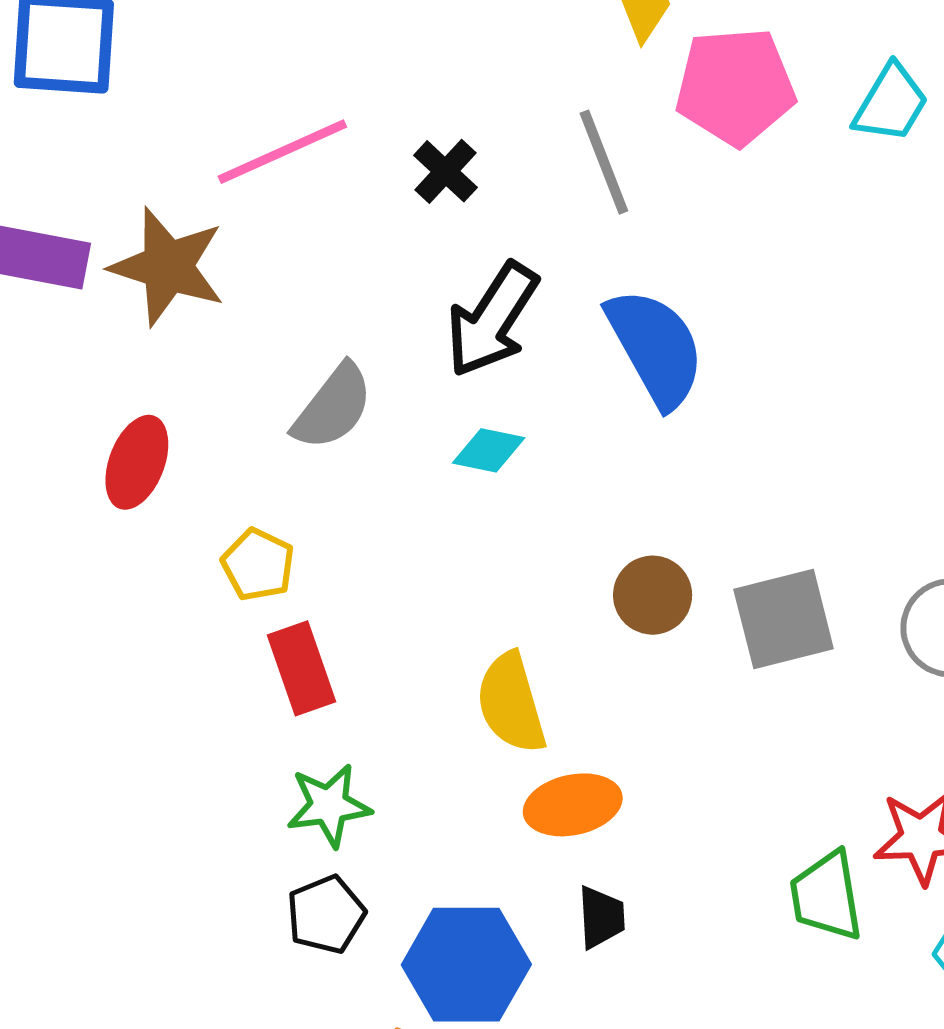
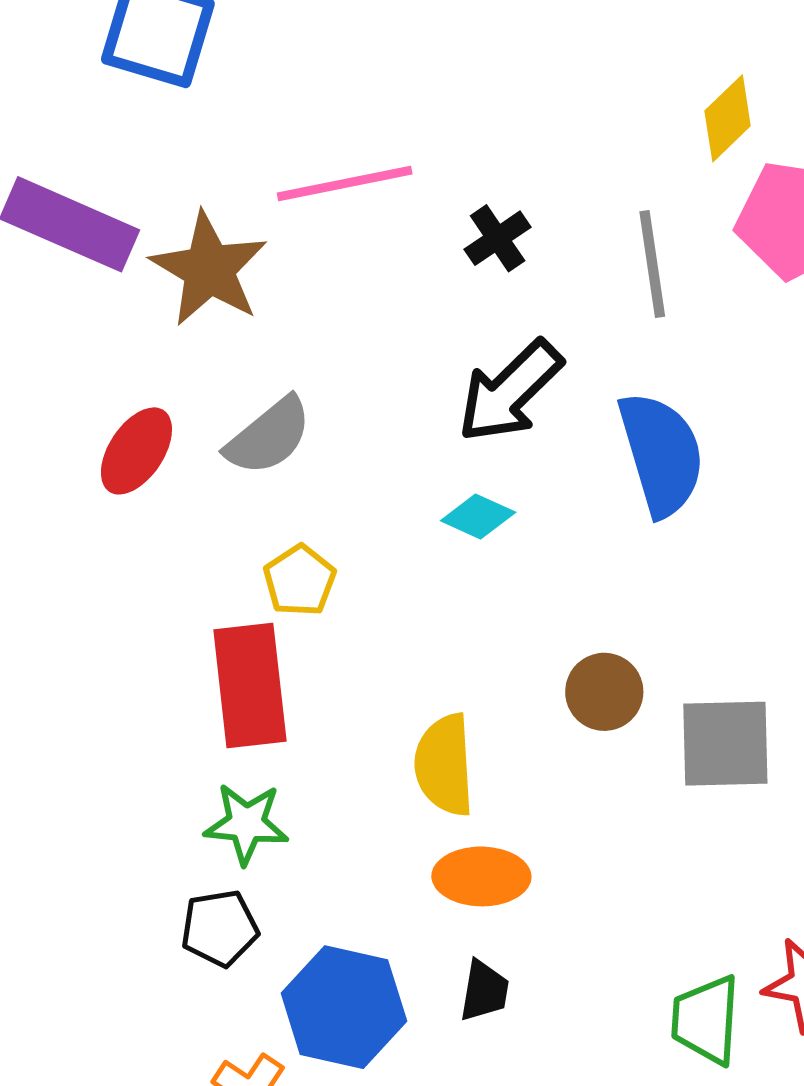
gray semicircle: (333, 407) -> (269, 436), moved
yellow pentagon: (258, 565) -> (300, 580), moved
red rectangle: (301, 668) -> (250, 686), size x1.4

